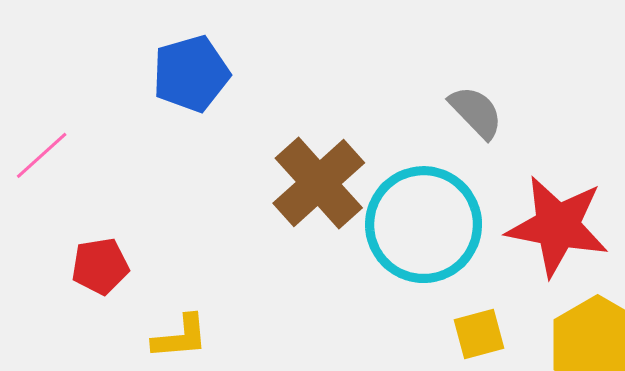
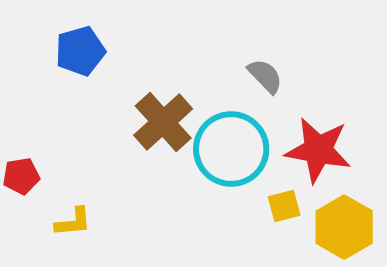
yellow square: (479, 334) -> (284, 206), moved

